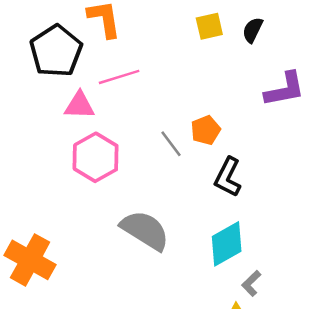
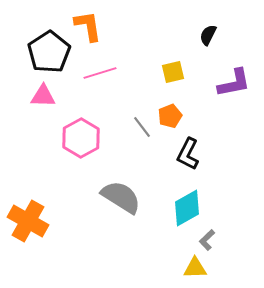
yellow square: (209, 26) -> (173, 72), moved
pink triangle: (79, 105) -> (43, 96), moved

